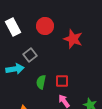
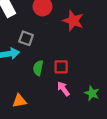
gray square: (30, 55) -> (26, 38), turned -32

